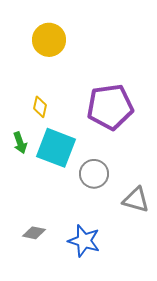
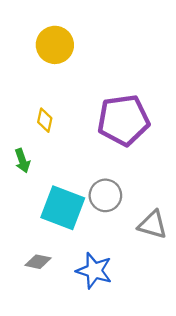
cyan square: (56, 148) -> (63, 208), moved

